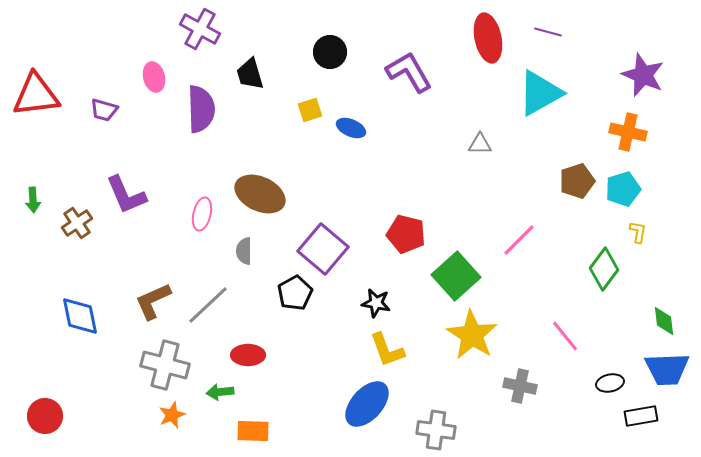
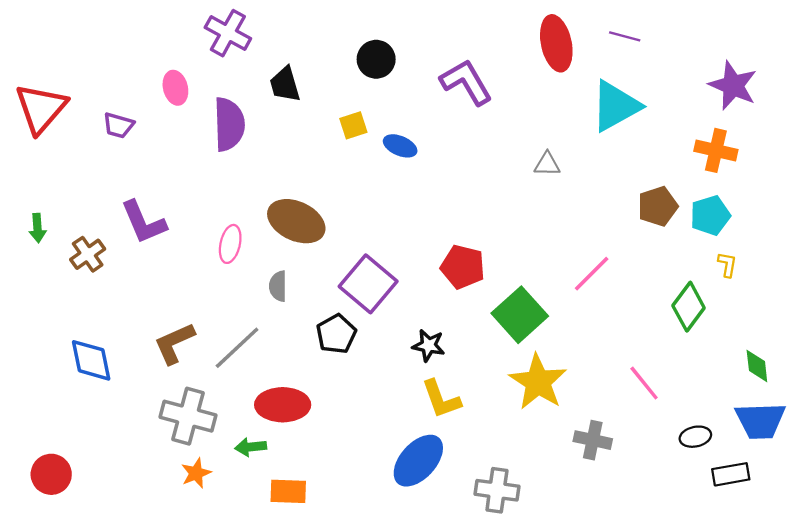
red triangle: (36, 95) -> (41, 108), turned -42
red ellipse: (248, 355) -> (283, 405), size x1.4

